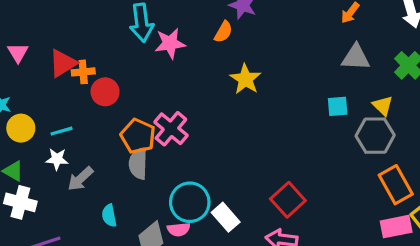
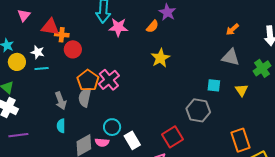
red triangle: (63, 63) -> (50, 27), turned 30
gray hexagon: (375, 136) -> (198, 110), moved
white star: (57, 159) -> (38, 52), moved
gray arrow: (80, 179) -> (61, 101), moved, turned -78
cyan circle: (190, 202) -> (112, 127), size x0.7

